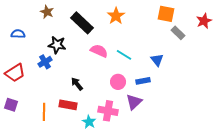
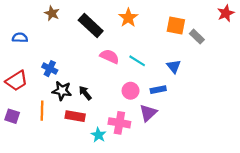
orange square: (166, 14) -> (176, 25), moved
red star: (204, 21) -> (226, 13), moved
black star: (57, 45) -> (62, 91), moved
blue cross: (45, 62) -> (50, 69), turned -32
orange line: (44, 112) -> (42, 111), moved

